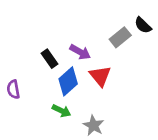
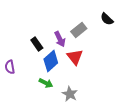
gray rectangle: (120, 37) -> (79, 30), moved
purple arrow: (80, 52) -> (60, 39), turned 35

